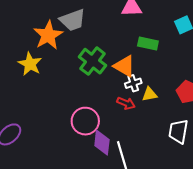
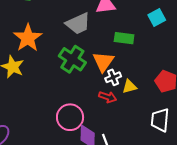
gray trapezoid: (73, 20) -> (78, 24), moved
orange triangle: (124, 66) -> (103, 62), turned 40

